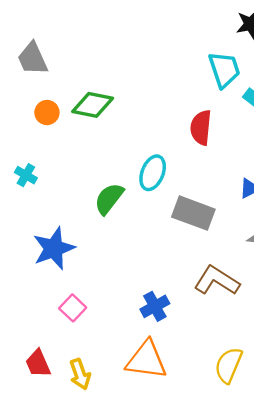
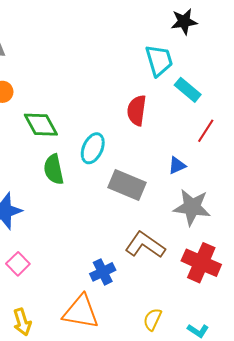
green diamond: (93, 105) -> (41, 125), moved, turned 48
green semicircle: (109, 199) -> (54, 169), turned -52
blue cross: (155, 306) -> (103, 272), moved
yellow semicircle: (229, 365) -> (152, 319), size x0.7

